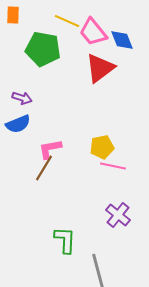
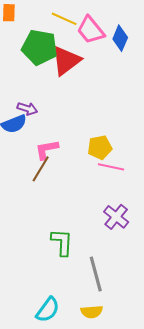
blue diamond: (122, 40) -> (120, 38), turned 45
red triangle: (100, 68) -> (66, 61), moved
purple arrow: (22, 98) -> (27, 109), moved

